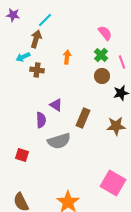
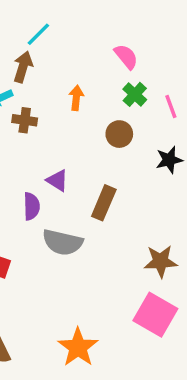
pink semicircle: (105, 33) -> (126, 57), moved
brown circle: (102, 76) -> (119, 134), moved
brown star: (116, 126) -> (161, 261), moved
gray semicircle: (59, 141) -> (63, 242), turned 30

